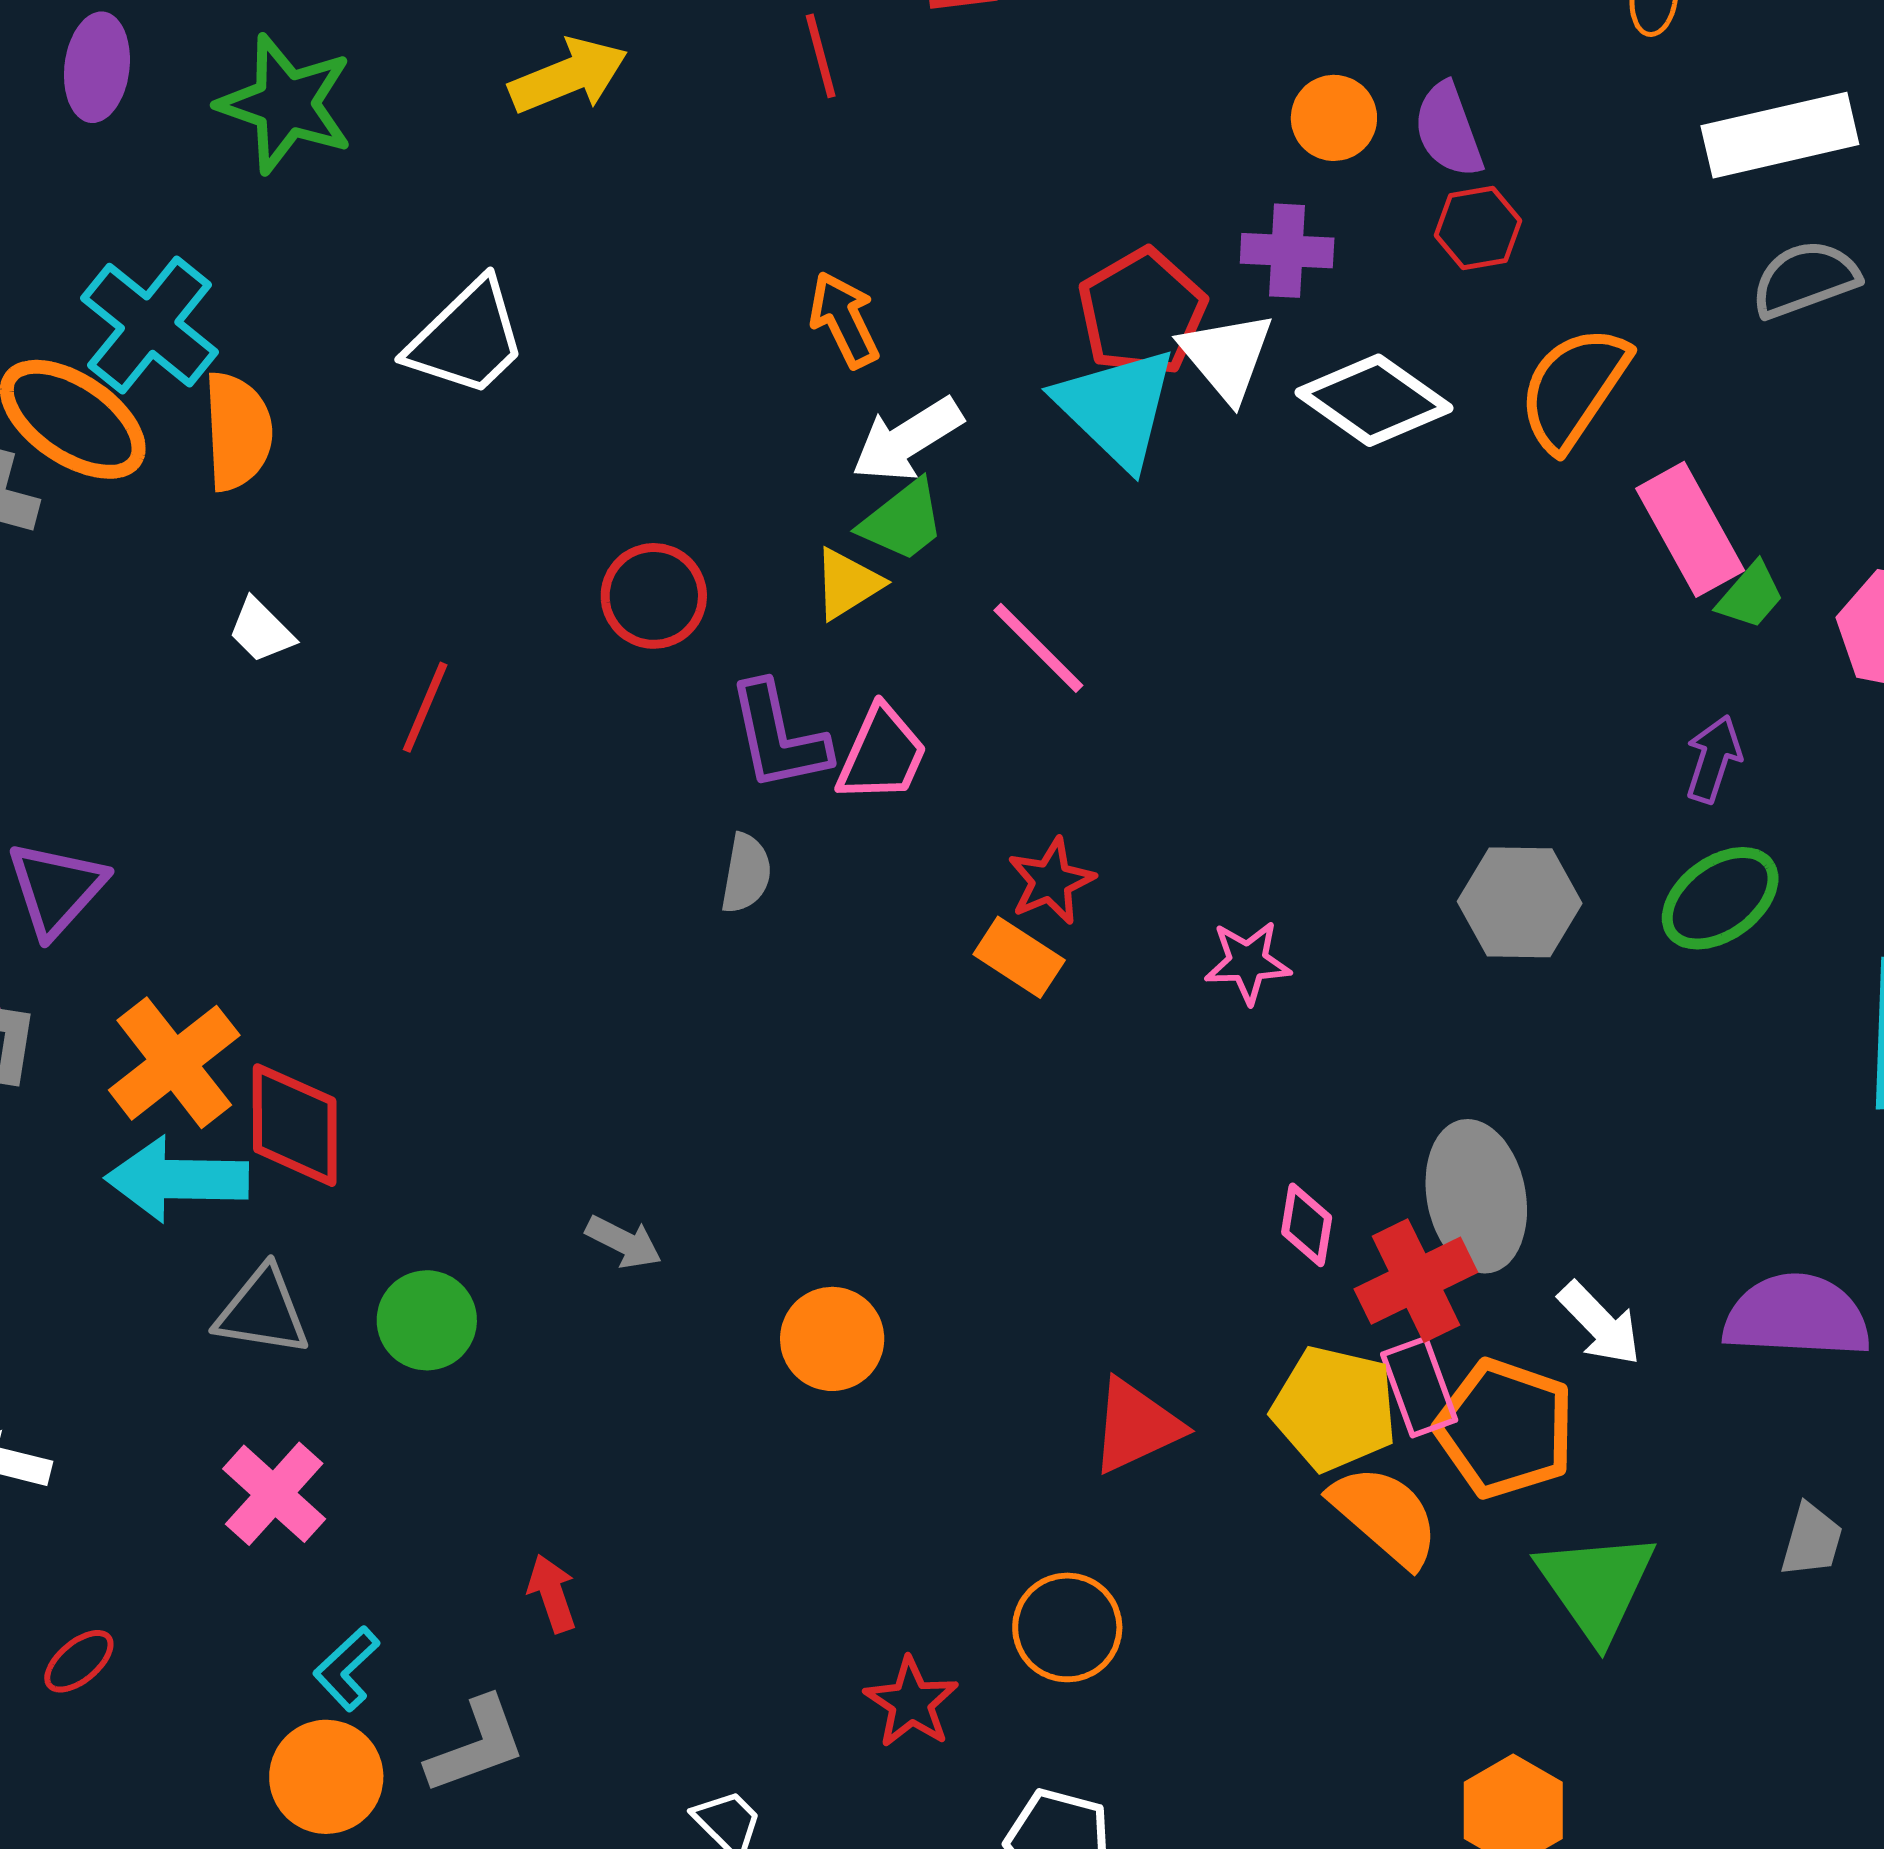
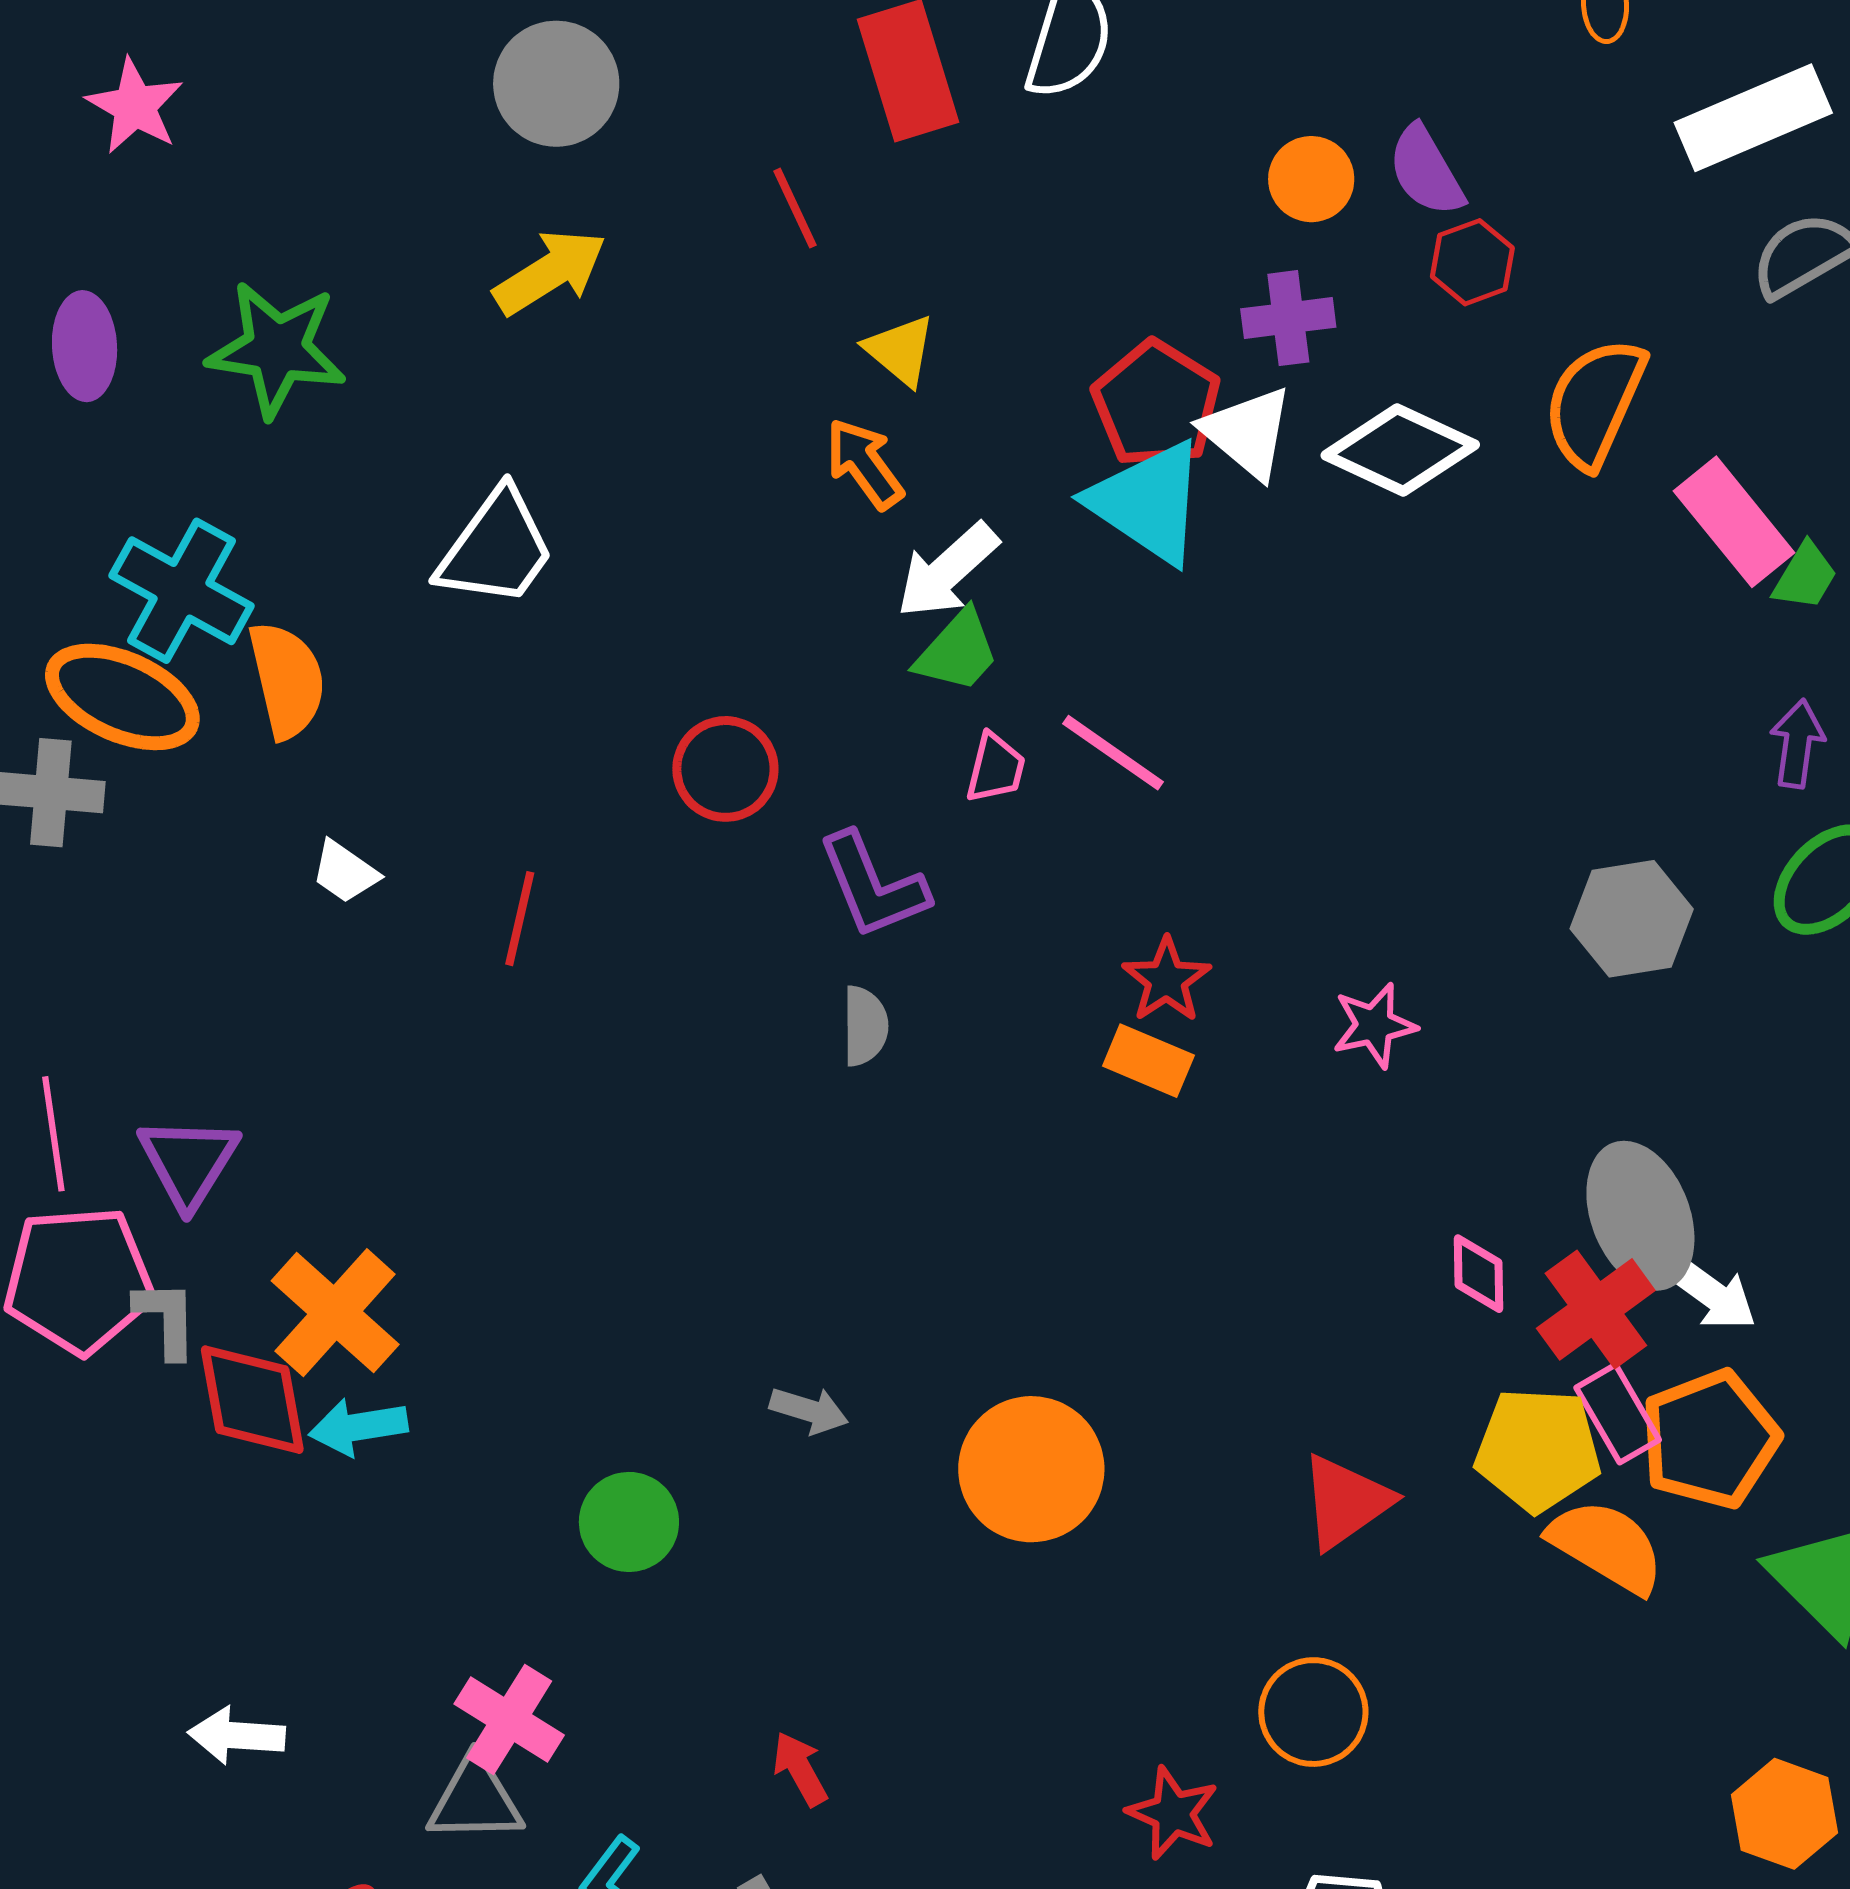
yellow triangle: (847, 584) -> (900, 350), moved, turned -38
pink trapezoid: (882, 754) -> (996, 768), moved, size x0.7
red diamond: (295, 1125) -> (252, 1400), moved
cyan arrow: (177, 1179) -> (358, 1427), size x0.7
gray triangle: (262, 1311) -> (475, 1800), moved
white arrow: (1600, 1324) -> (1711, 1293), moved
orange circle: (832, 1339) -> (1031, 1469), size x1.4
orange pentagon: (1505, 1428) -> (1710, 1439), turned -30

